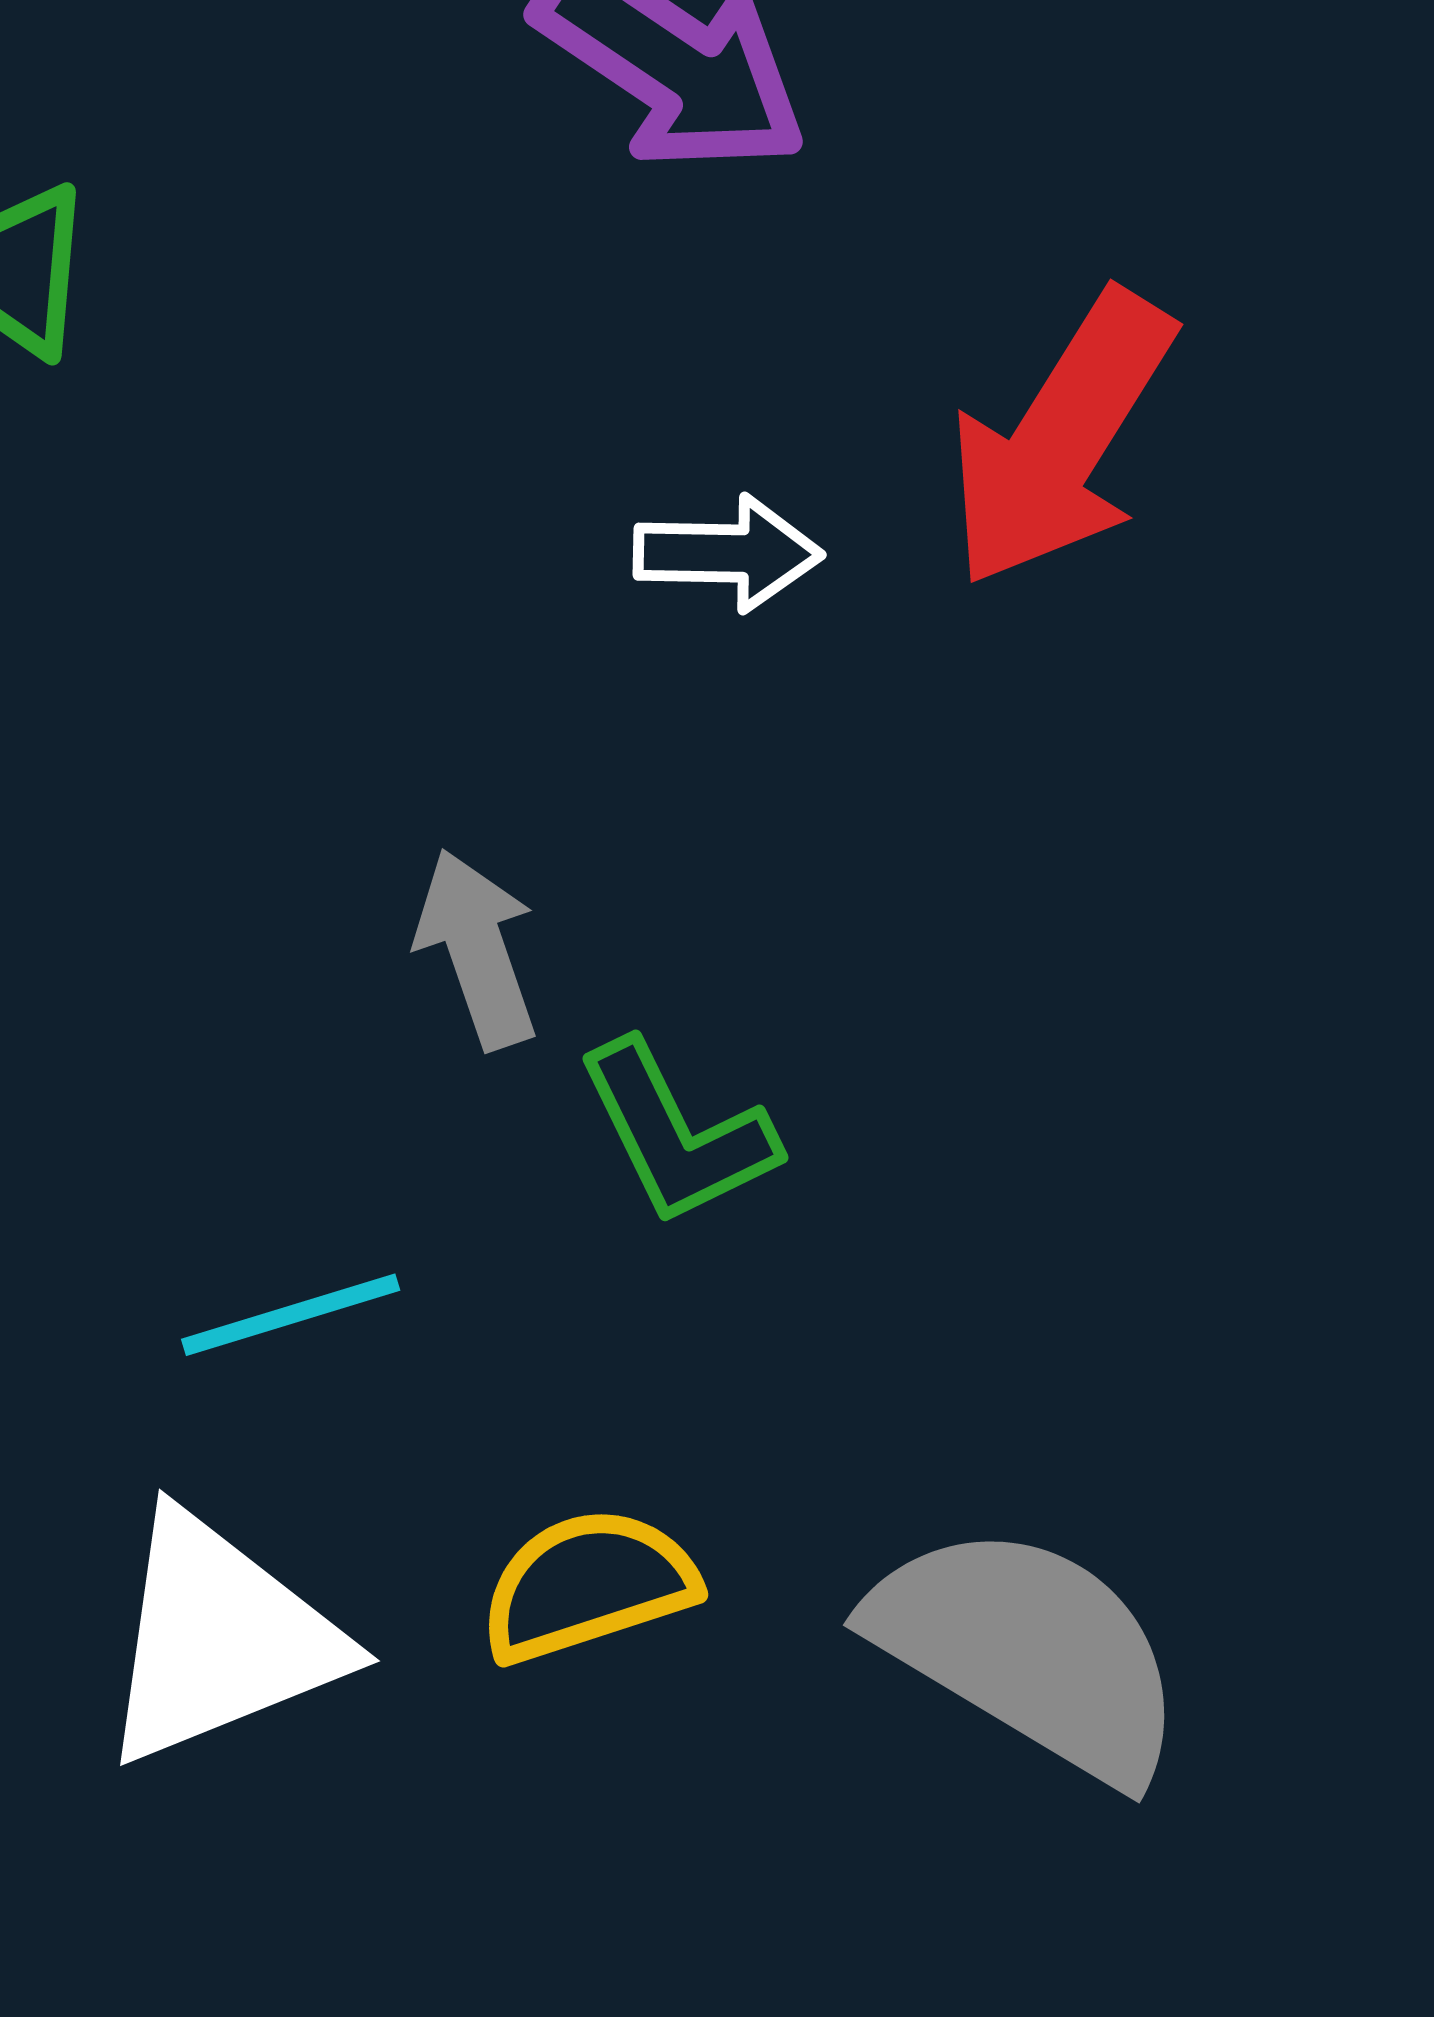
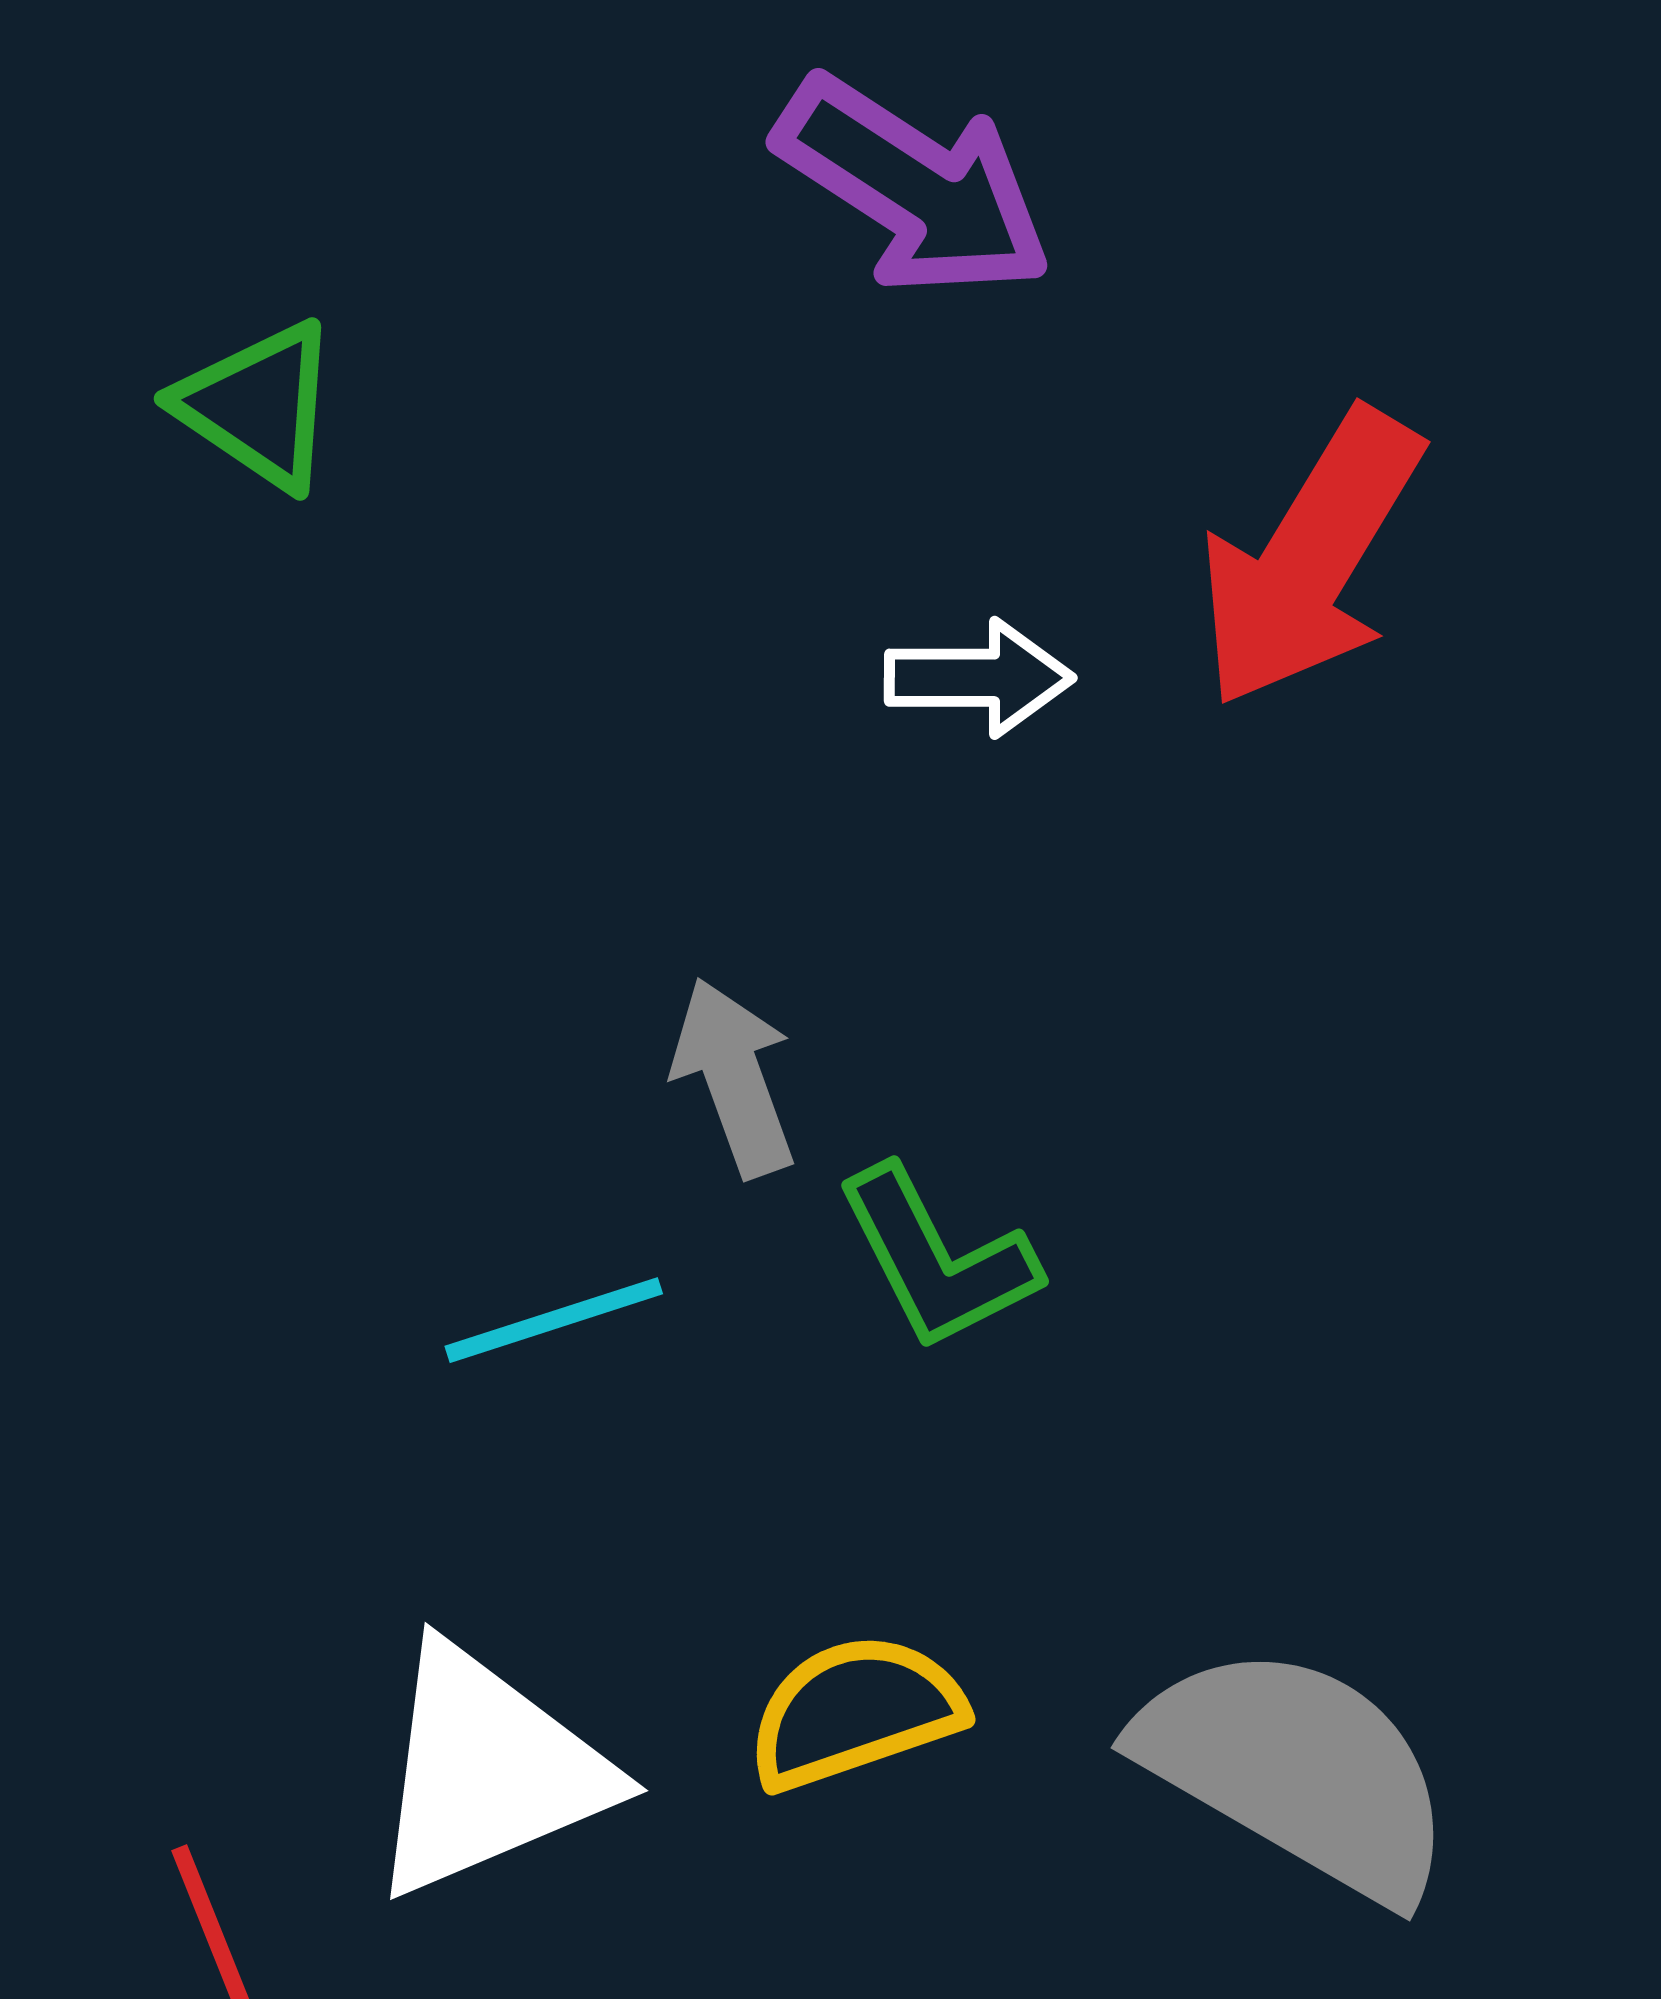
cyan line: (291, 1315) -> (554, 1320), moved

